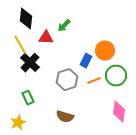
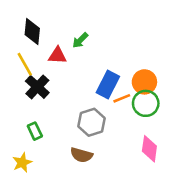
orange circle: (105, 51) -> (144, 82), moved
blue rectangle: (86, 61) -> (108, 84), size x1.5
gray hexagon: (67, 80) -> (92, 122), moved
orange line: (94, 81) -> (122, 98), moved

